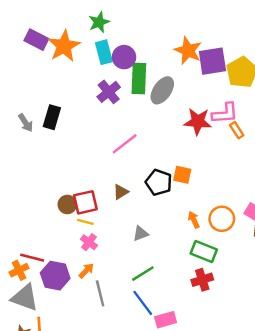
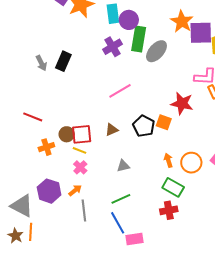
red star: (198, 121) -> (182, 103), moved
red line: (32, 258) -> (33, 117), moved
orange cross: (19, 270) -> (46, 147), moved

